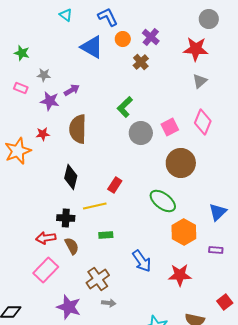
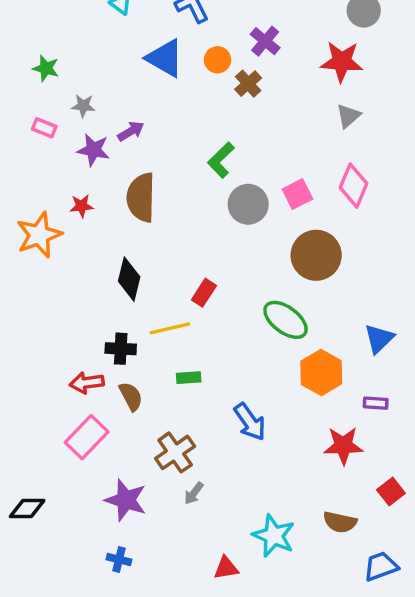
orange circle: (123, 39) -> (218, 60), moved
red star: (180, 275) -> (343, 446), moved
gray arrow: (109, 303) -> (194, 493), turned 120

